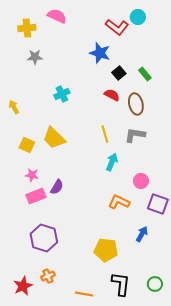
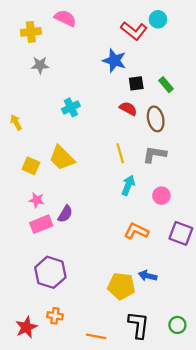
black square: (119, 73) -> (136, 83), turned 32
pink circle: (141, 181) -> (161, 196), moved
blue arrow: (142, 234) -> (148, 276), moved, turned -105
orange cross: (48, 276) -> (55, 316), turned 32

